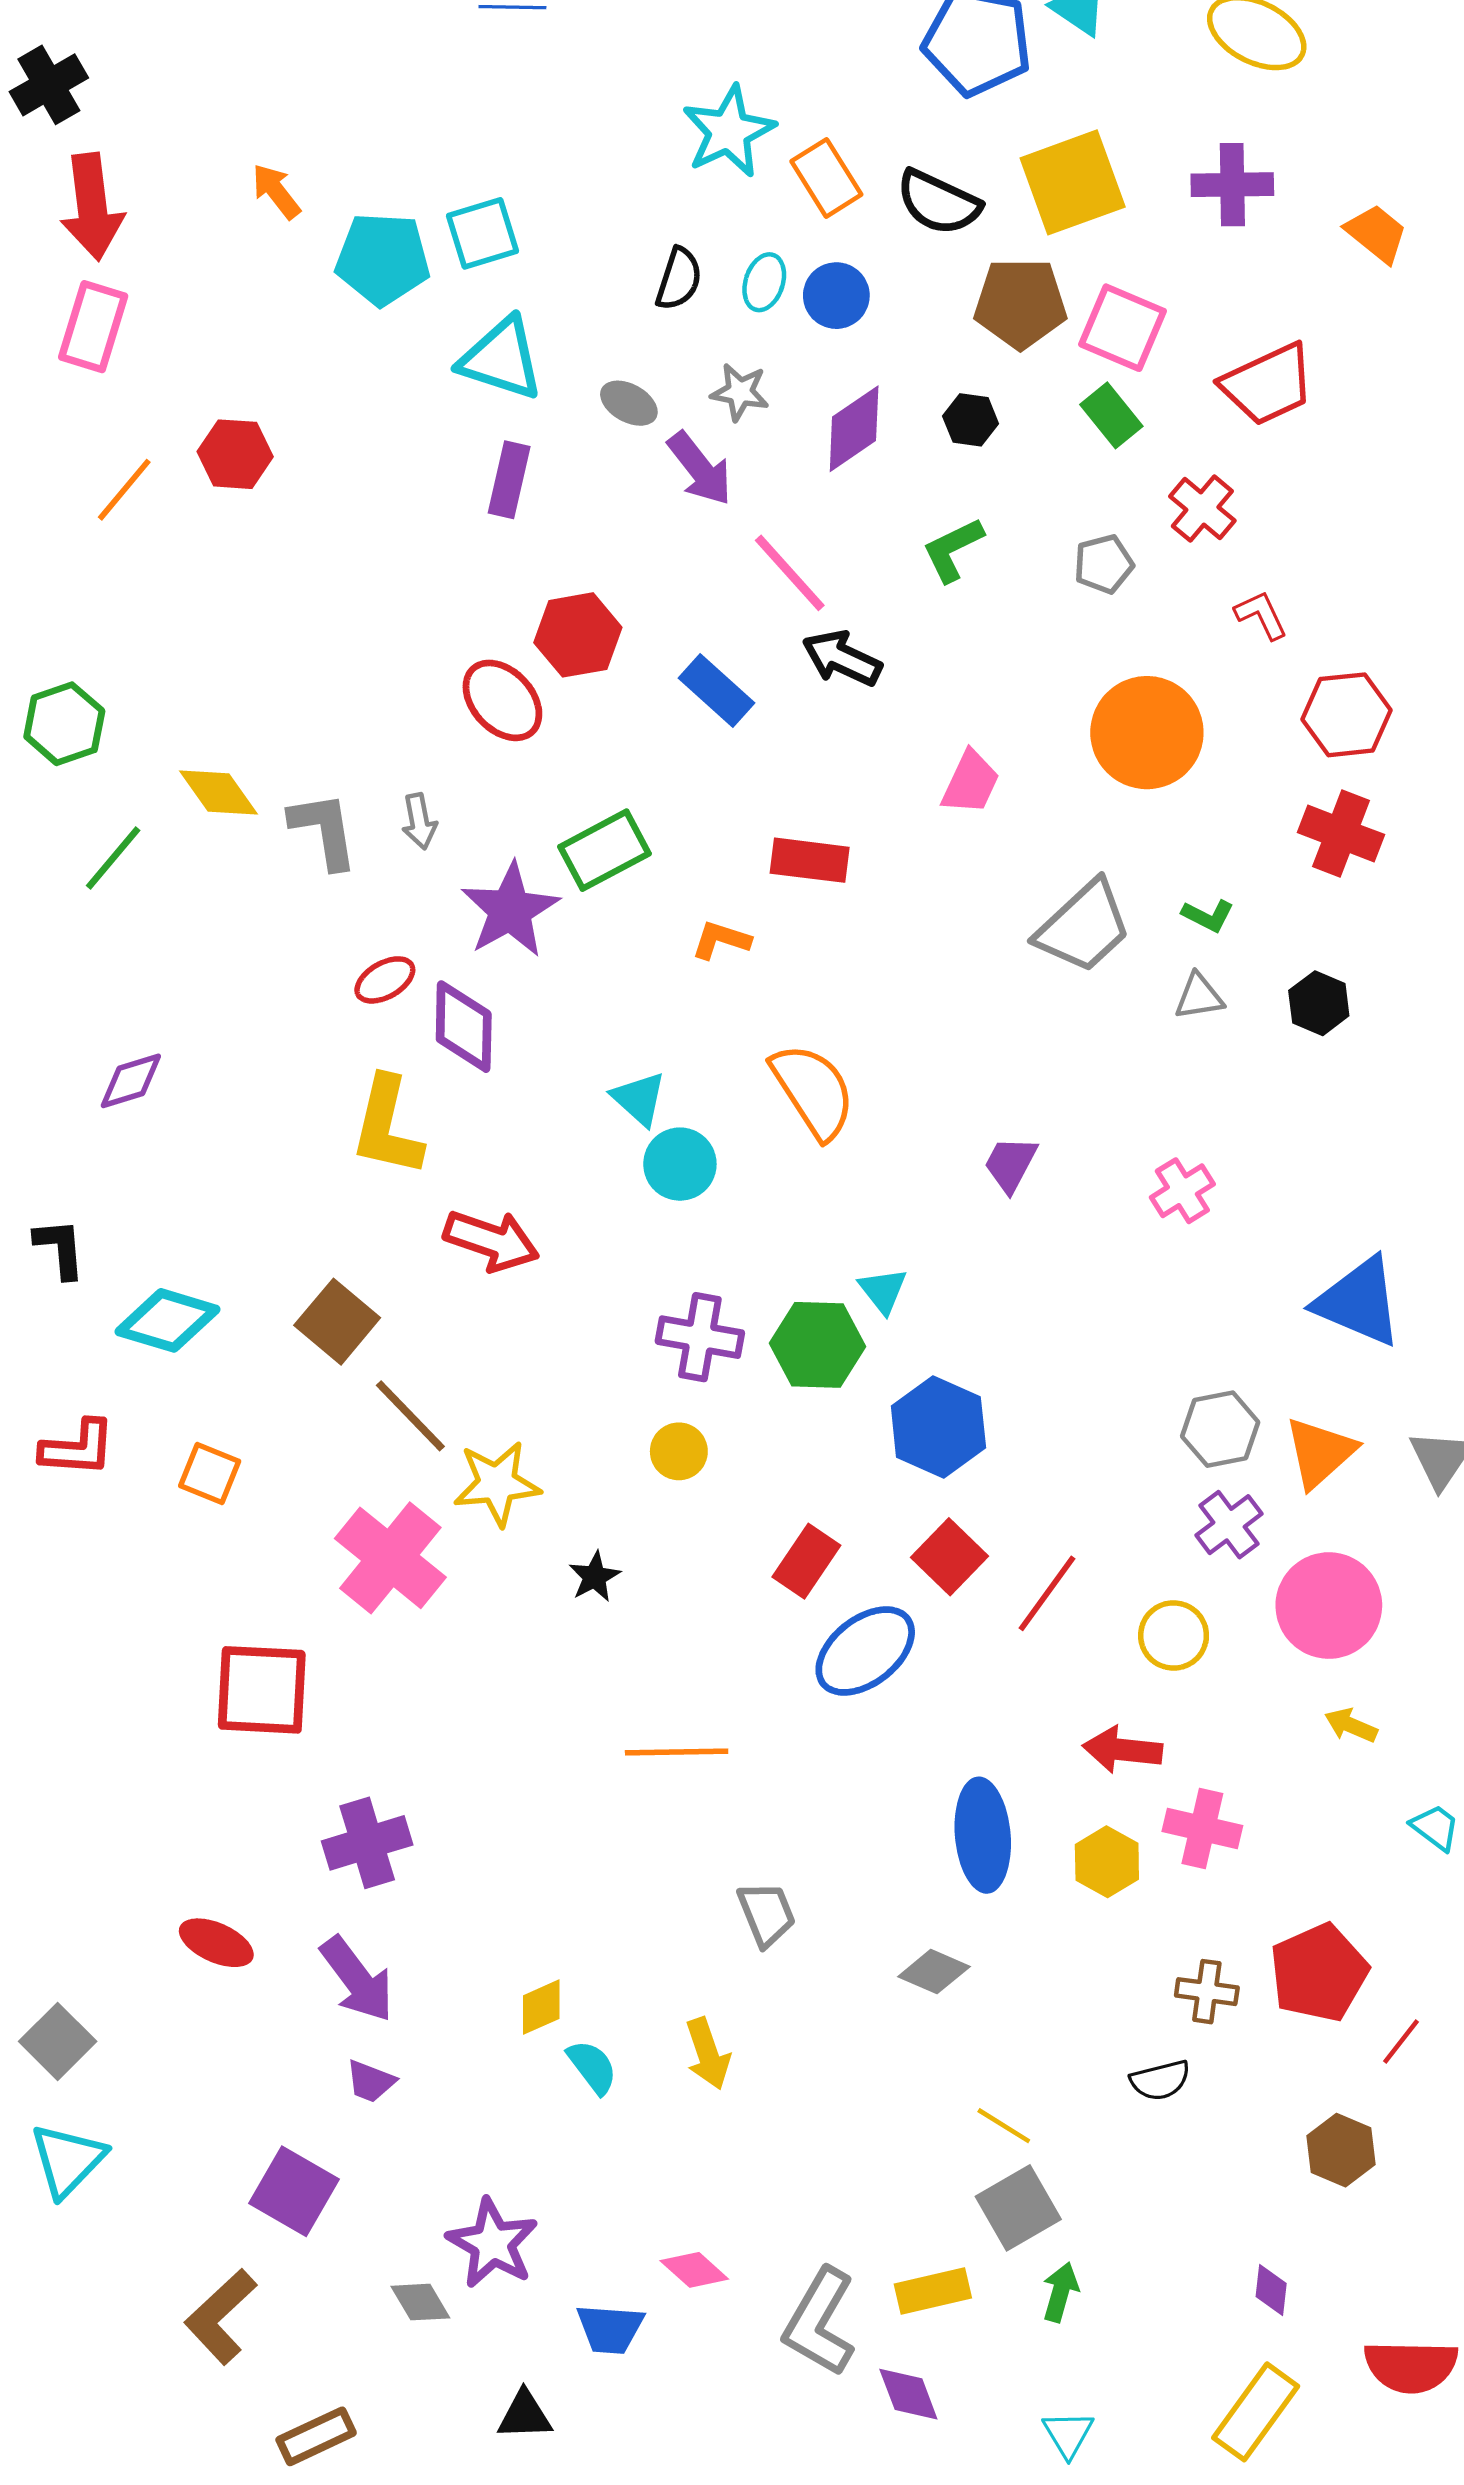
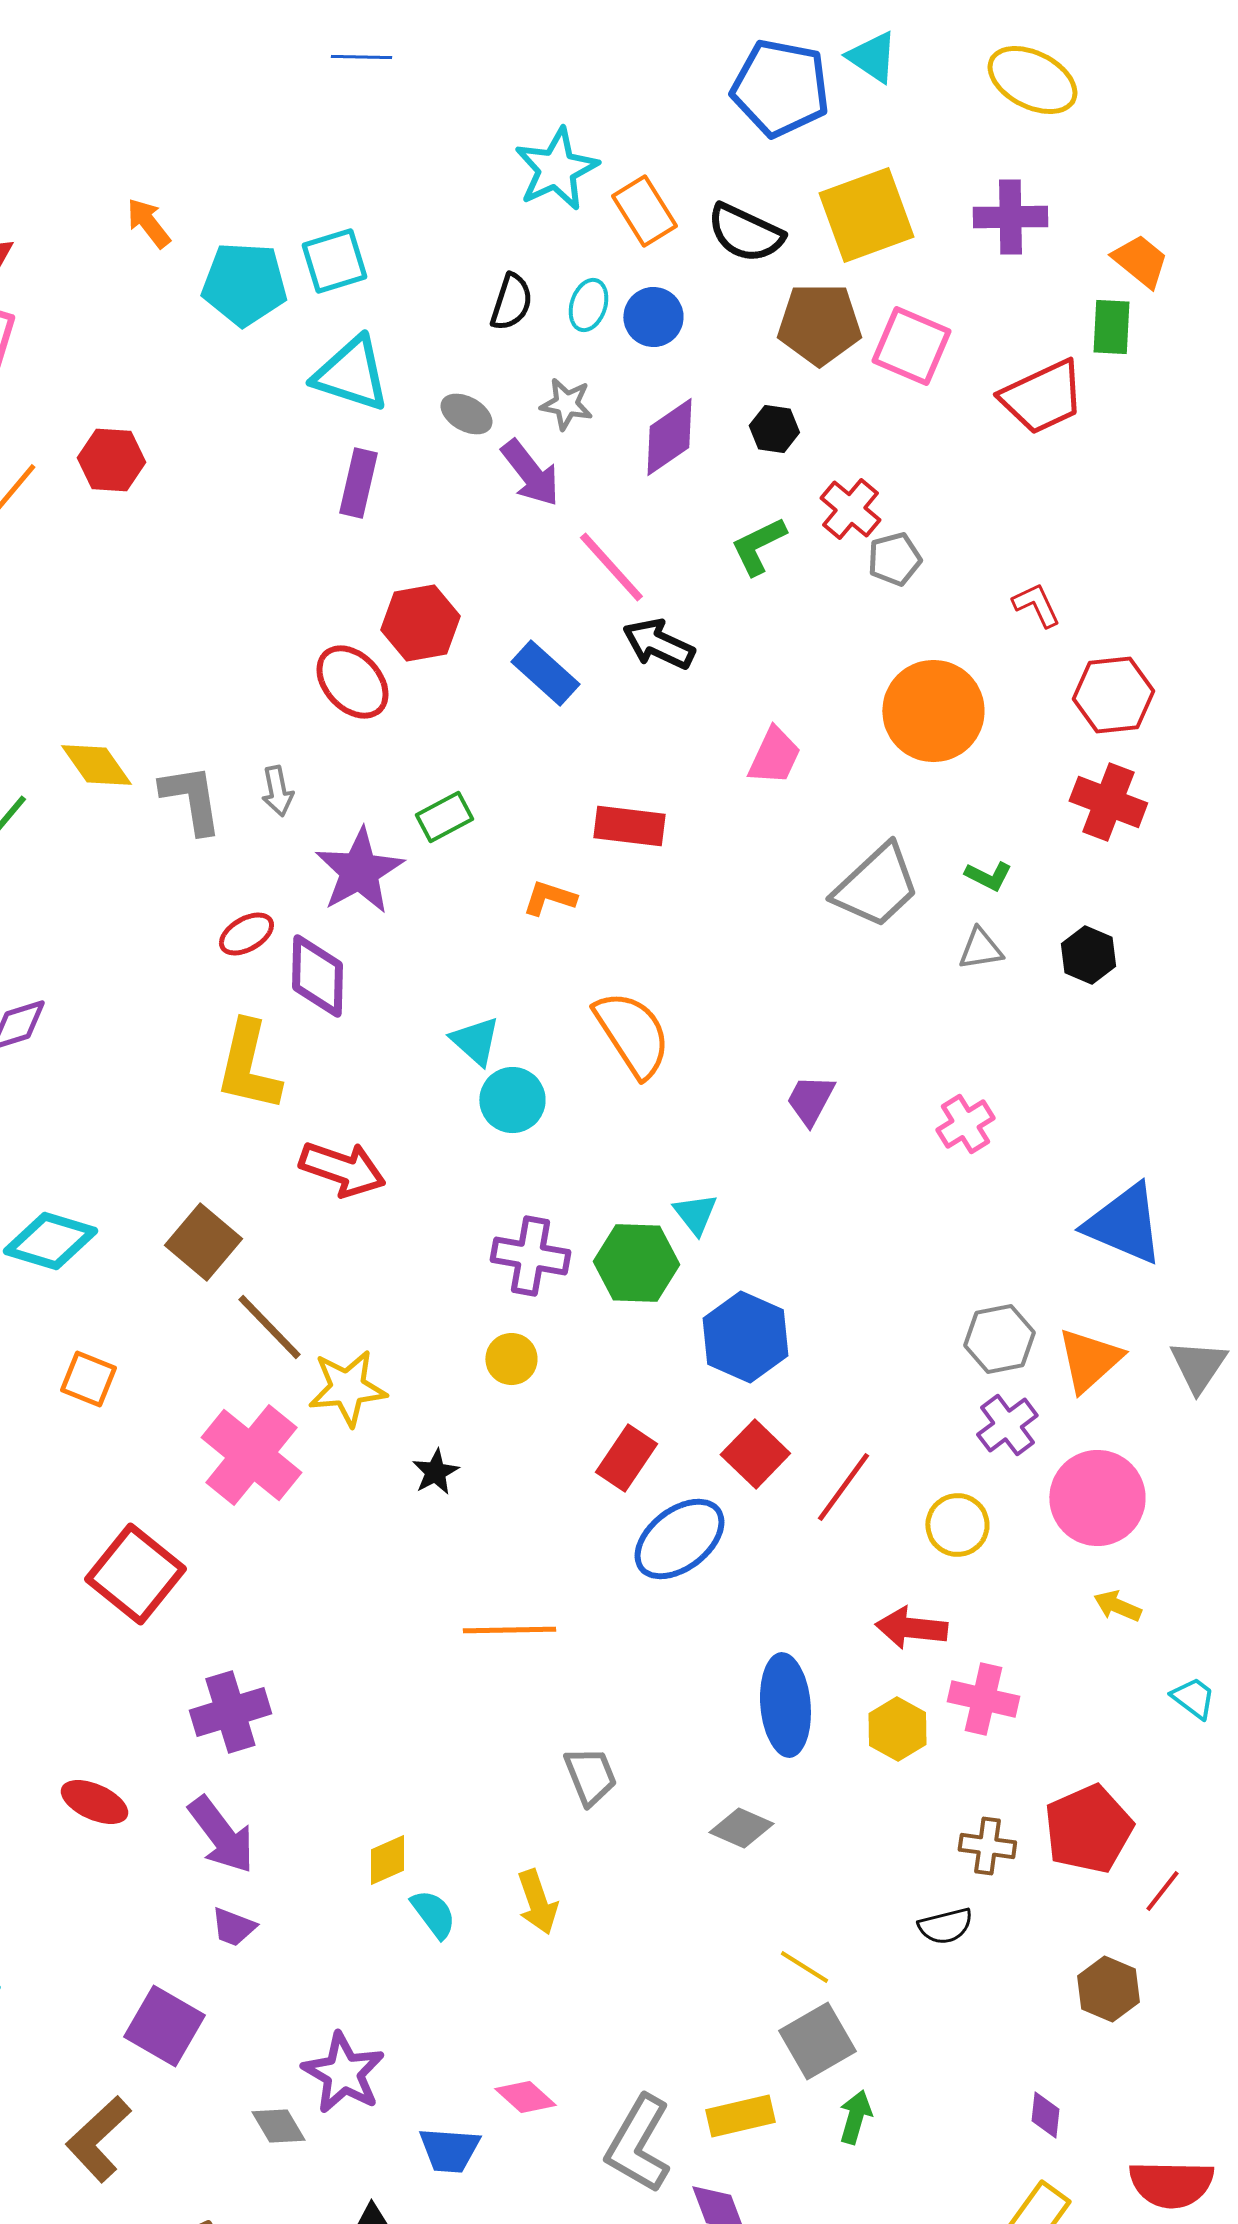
green rectangle: (1111, 415) -> (1111, 327), moved, turned 42
red cross: (1202, 509) -> (850, 509), moved
green rectangle: (605, 850) -> (444, 817), size x0.7
red square: (262, 1690) -> (135, 1574), turned 36

